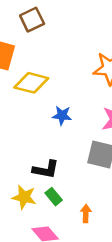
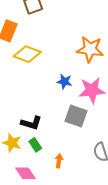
blue star: (62, 115) -> (64, 81), moved

